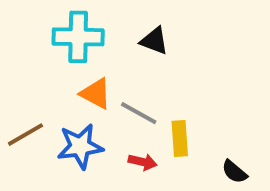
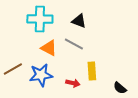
gray line: (139, 113) -> (74, 44), moved

